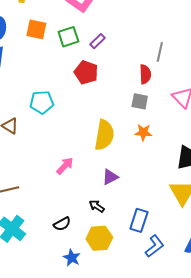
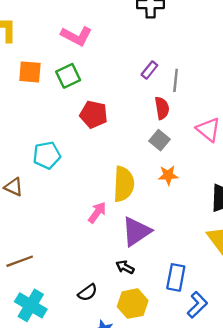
purple rectangle: (98, 41) -> (149, 70), moved
gray square: (140, 101) -> (160, 140), turned 36
pink arrow: (65, 166) -> (97, 212), moved
purple triangle: (110, 177) -> (136, 231), size x1.6

